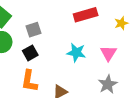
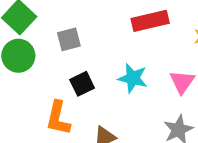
black square: (30, 53) -> (82, 84), moved

